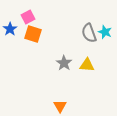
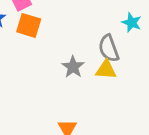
gray semicircle: (89, 33) -> (109, 48), moved

